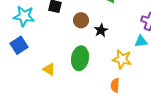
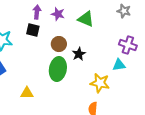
green ellipse: (80, 58) -> (58, 69), moved
yellow triangle: (49, 69) -> (27, 93), turned -32

